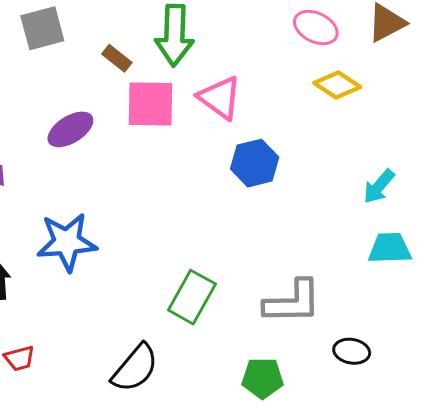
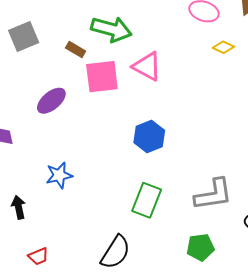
green arrow: (174, 35) -> (111, 29), turned -69
yellow diamond: (337, 85) -> (223, 47), size x0.7
blue hexagon: (255, 163) -> (149, 137), moved
blue star: (67, 242) -> (59, 175), size x0.7

